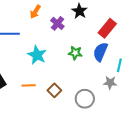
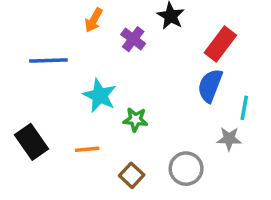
green star: (75, 53) -> (135, 120), moved
brown square: (54, 90) -> (132, 175), moved

